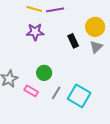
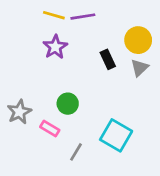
purple star: (35, 32) -> (55, 47), turned -30
gray line: (56, 93) -> (76, 152), moved

